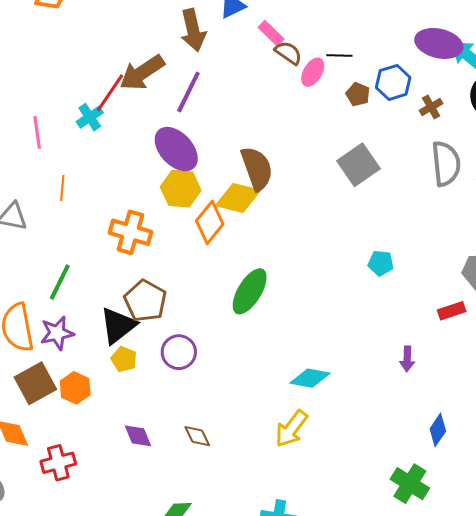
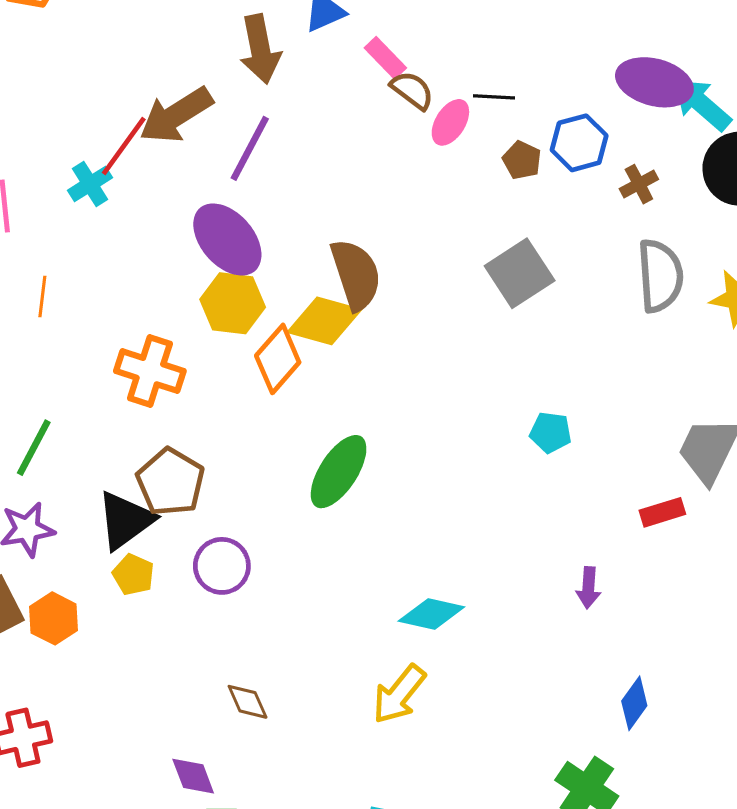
purple diamond: (138, 436) -> (193, 776), moved

